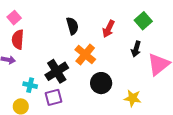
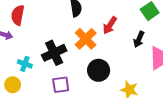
red arrow: (108, 29) -> (110, 25), moved
purple square: (54, 97) -> (61, 85), moved

